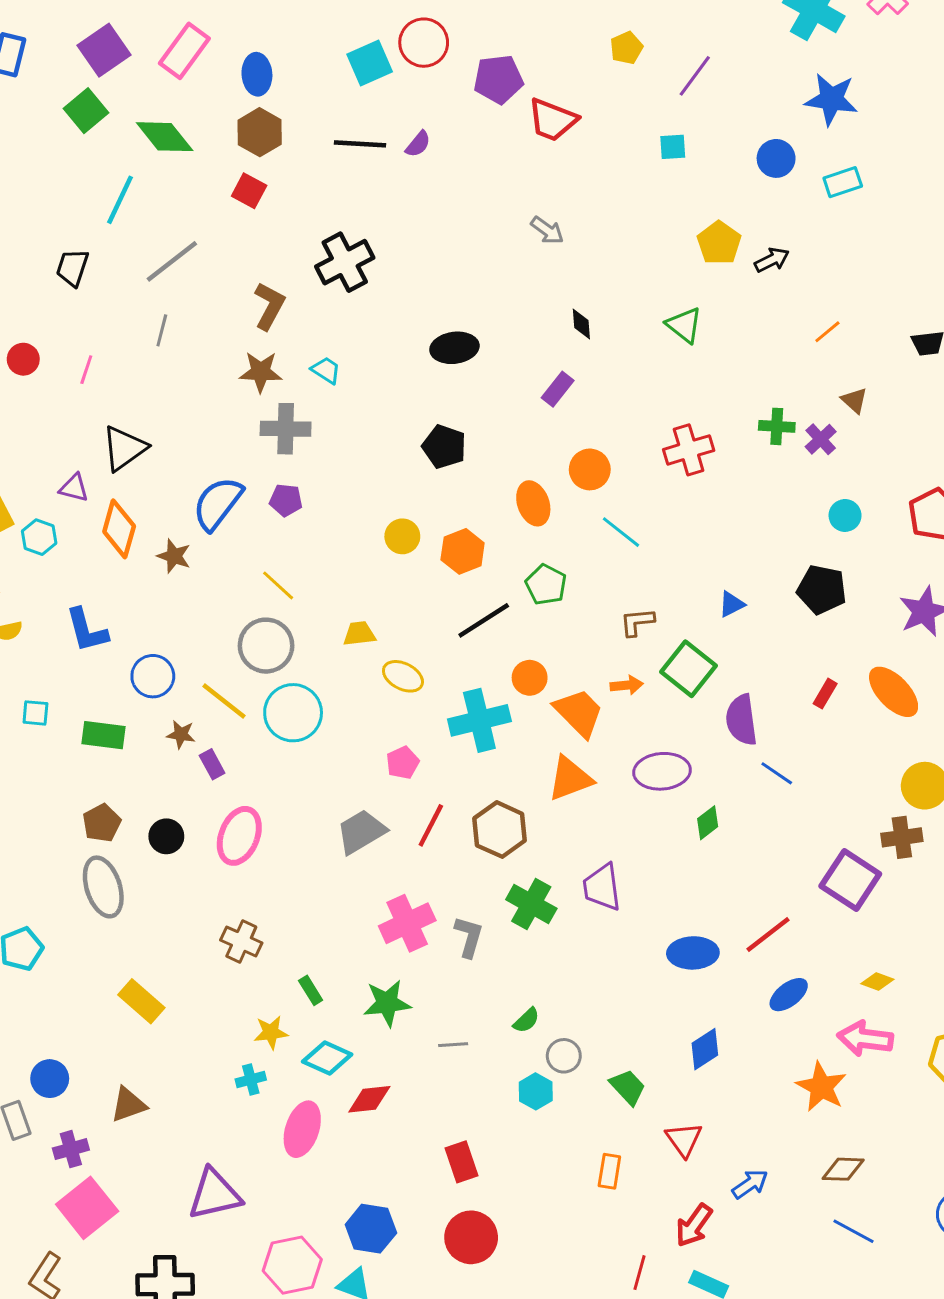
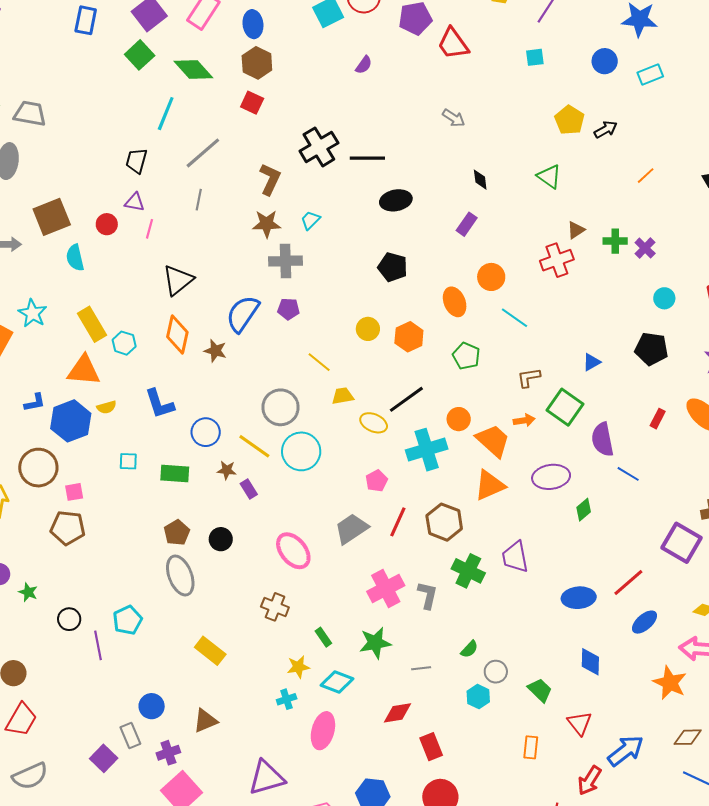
red trapezoid: (552, 120) -> (453, 44), turned 36
black line: (360, 144) -> (367, 158), moved
cyan trapezoid: (326, 370) -> (310, 220), turned -75
brown triangle: (854, 400) -> (576, 230), moved, turned 48
purple triangle: (74, 488) -> (135, 202), moved
yellow line: (278, 585) -> (319, 362), moved
black line: (484, 620) -> (406, 399), moved
pink ellipse: (239, 836) -> (293, 551), moved, turned -57
blue diamond: (705, 1049) -> (590, 662), turned -52
red diamond: (369, 1099) -> (398, 713), moved
blue arrow: (750, 1184) -> (626, 751), size x1.5

